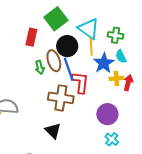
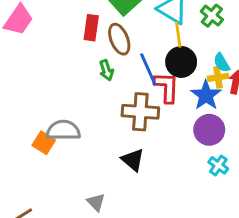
green cross: (116, 35) -> (212, 16), turned 35
black circle: (67, 46) -> (181, 62), moved
cyan semicircle: (121, 56) -> (222, 63), moved
brown ellipse: (54, 61) -> (119, 39), moved
blue star: (104, 63) -> (206, 95), moved

